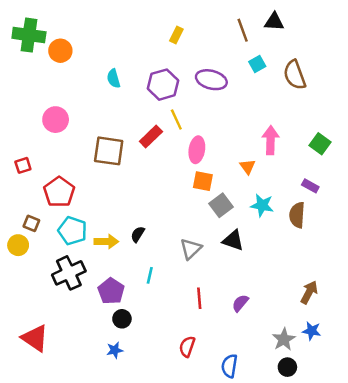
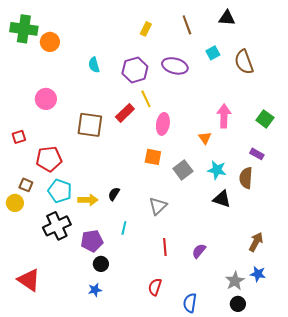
brown line: (243, 30) -> (187, 25), moved
orange square: (203, 181) -> (153, 157), moved
red pentagon: (59, 192) -> (49, 159), turned 30
black triangle: (233, 240) -> (222, 199), moved
purple pentagon: (111, 291) -> (92, 241), turned 30

